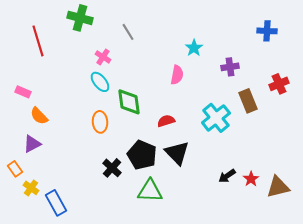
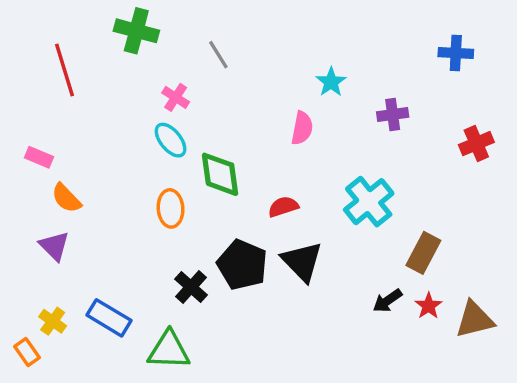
brown rectangle: (248, 101) -> (423, 253), moved, turned 50
purple triangle: (32, 144) -> (54, 246), turned -48
orange rectangle: (15, 169) -> (27, 352), moved
green triangle: (150, 191) -> (169, 350), moved
blue rectangle: (56, 203) -> (109, 318), moved, turned -30

